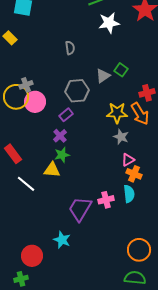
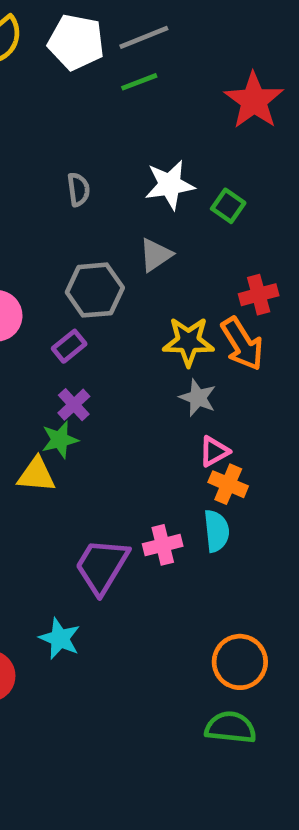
white star: (109, 23) -> (170, 185), moved
green square: (121, 70) -> (228, 206), moved
purple cross: (60, 136) -> (74, 405), moved

